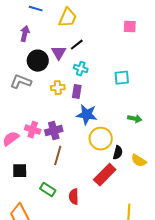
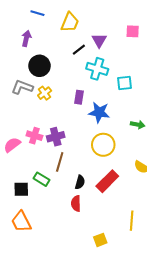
purple triangle: (59, 53) -> (99, 40), moved
cyan cross: (81, 69) -> (97, 69), moved, size x1.5
yellow cross: (58, 88) -> (45, 93), moved, turned -32
blue star: (87, 115) -> (99, 112), moved
black semicircle: (118, 153) -> (80, 182), moved
black square: (20, 171) -> (21, 189), moved
green rectangle: (48, 190) -> (42, 179), moved

